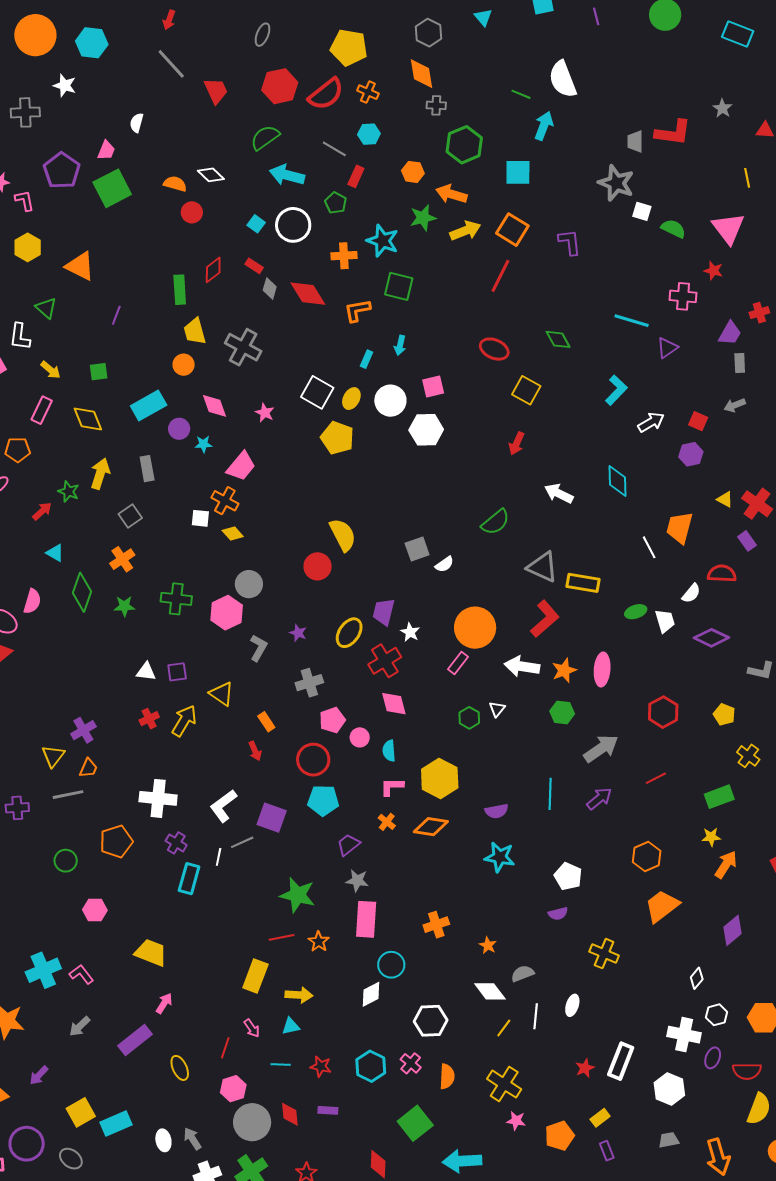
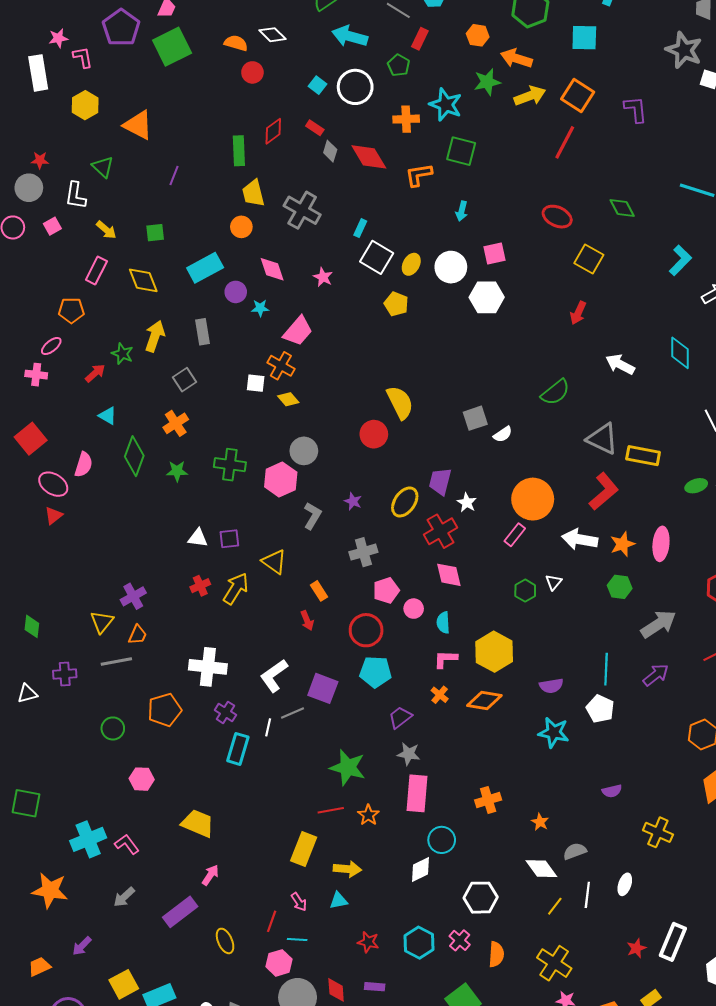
cyan rectangle: (366, 359) -> (360, 228), moved
yellow pentagon: (337, 438) -> (396, 304), size x0.7
white pentagon: (568, 876) -> (600, 709), moved
cyan line: (281, 1064) -> (297, 939), moved

